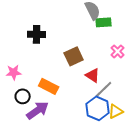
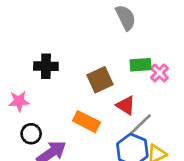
green rectangle: (104, 22) -> (141, 65), moved
black cross: (37, 34) -> (46, 66), moved
orange rectangle: (49, 86) -> (86, 122), moved

